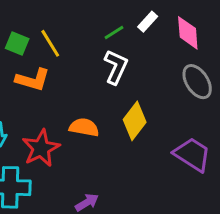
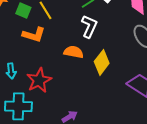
orange semicircle: (84, 127) -> (74, 52), moved

